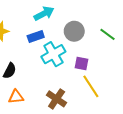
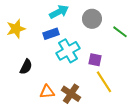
gray circle: (74, 31) -> (92, 19), moved
orange triangle: (16, 97) -> (47, 92), moved

